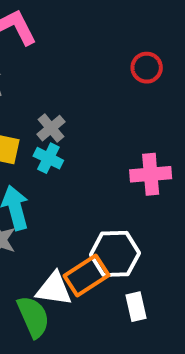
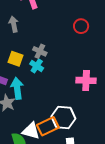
red circle: (147, 68) -> (81, 26), moved
gray cross: (51, 128) -> (40, 51), turned -32

